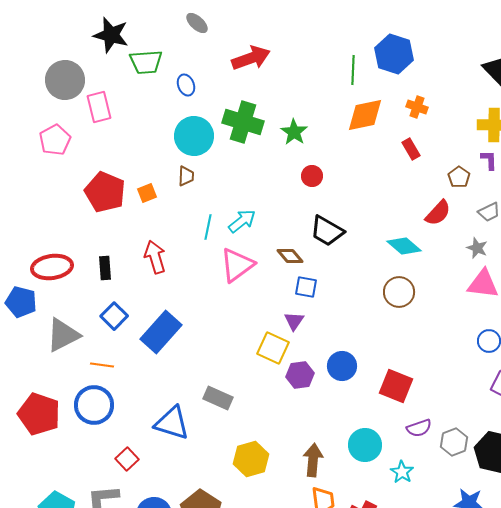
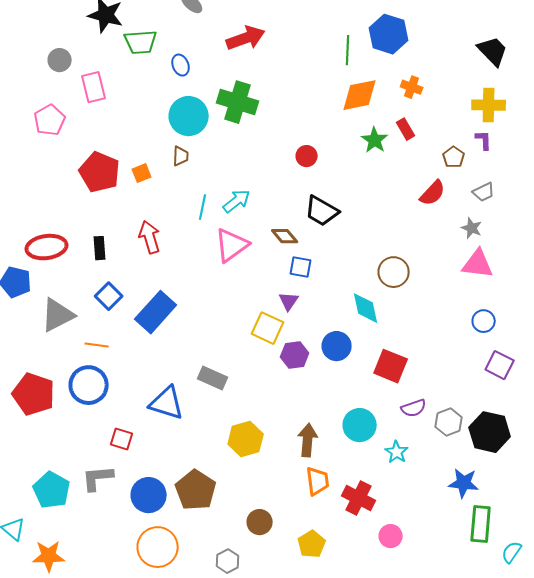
gray circle: (65, 80) -> (60, 60), size x0.6
green star: (294, 132) -> (375, 140), moved
cyan diamond: (404, 246) -> (366, 308), moved, turned 36
red square: (127, 459) -> (122, 439), turned -30

